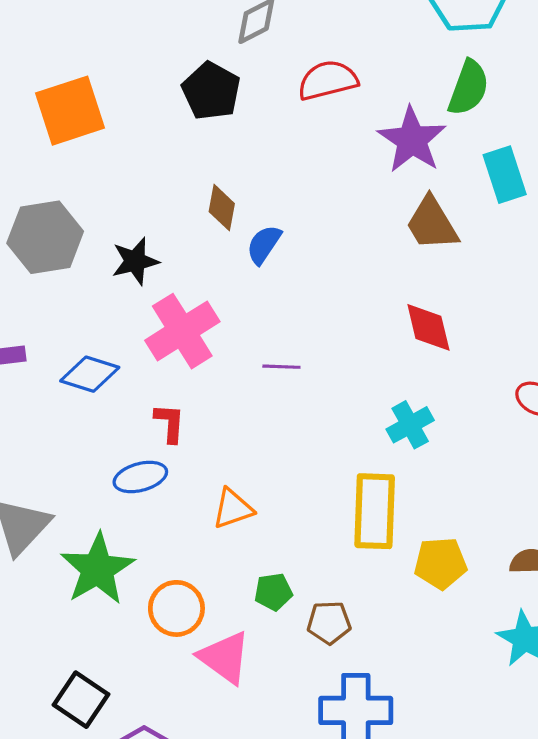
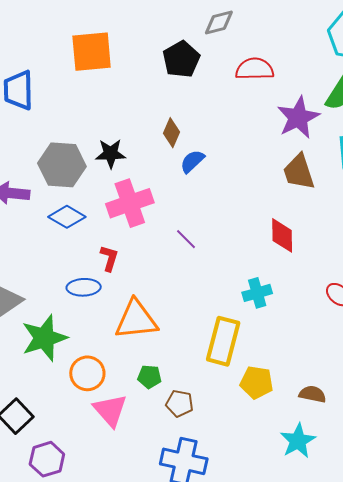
gray hexagon: (45, 237) -> (62, 165), moved
purple line: (281, 367) -> (186, 239), turned 30
orange triangle: (233, 509) -> (136, 320), size x1.6

